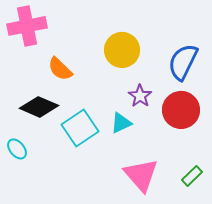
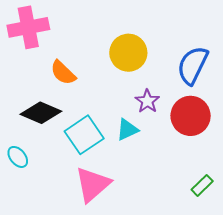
pink triangle: (141, 175) -> (93, 184), moved, turned 30

